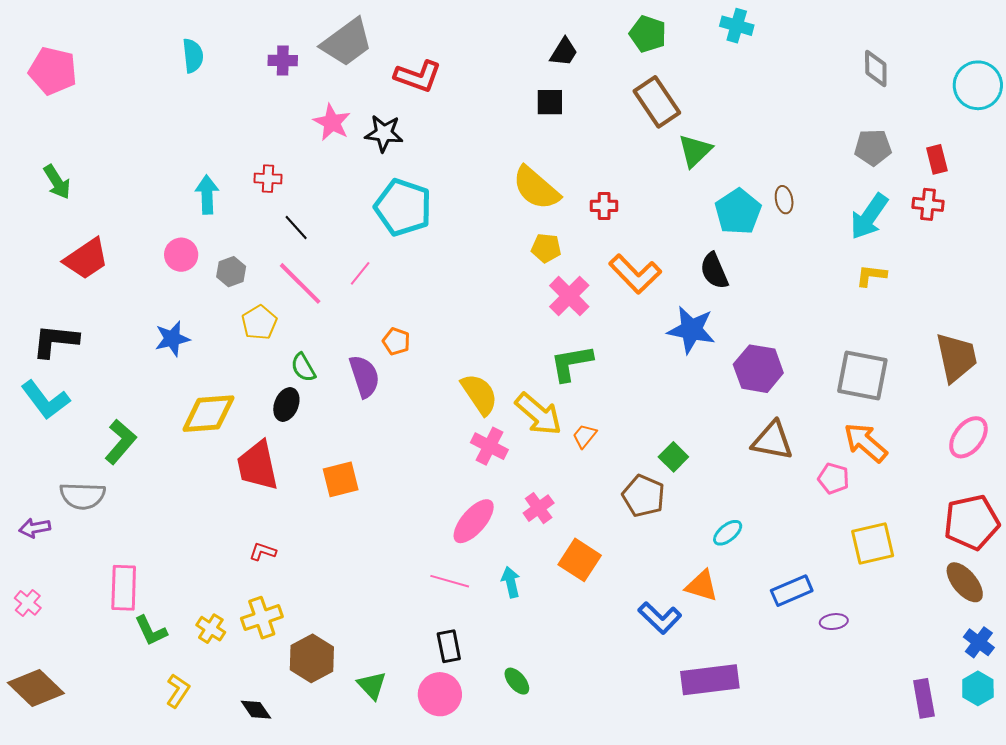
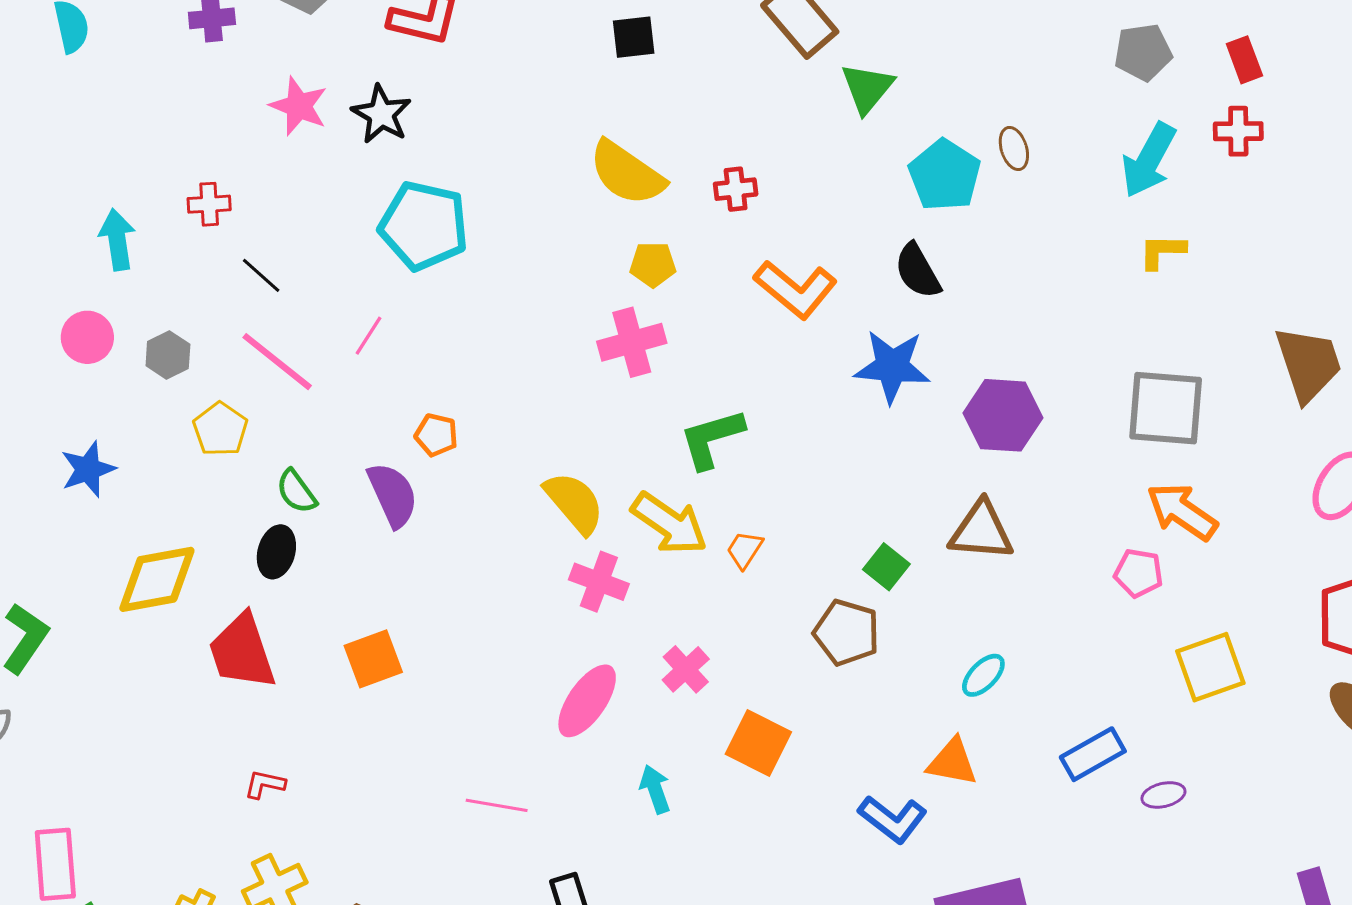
black star: (384, 133) -> (381, 114), turned 30
pink cross: (569, 296) -> (632, 342), moved, turned 36
brown triangle: (772, 441) -> (981, 531), moved
pink line: (450, 581) -> (497, 805), moved

